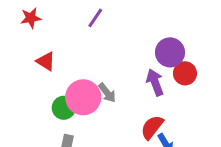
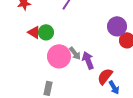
purple arrow: (155, 82) -> (88, 60), moved
green circle: (64, 108) -> (46, 32), moved

